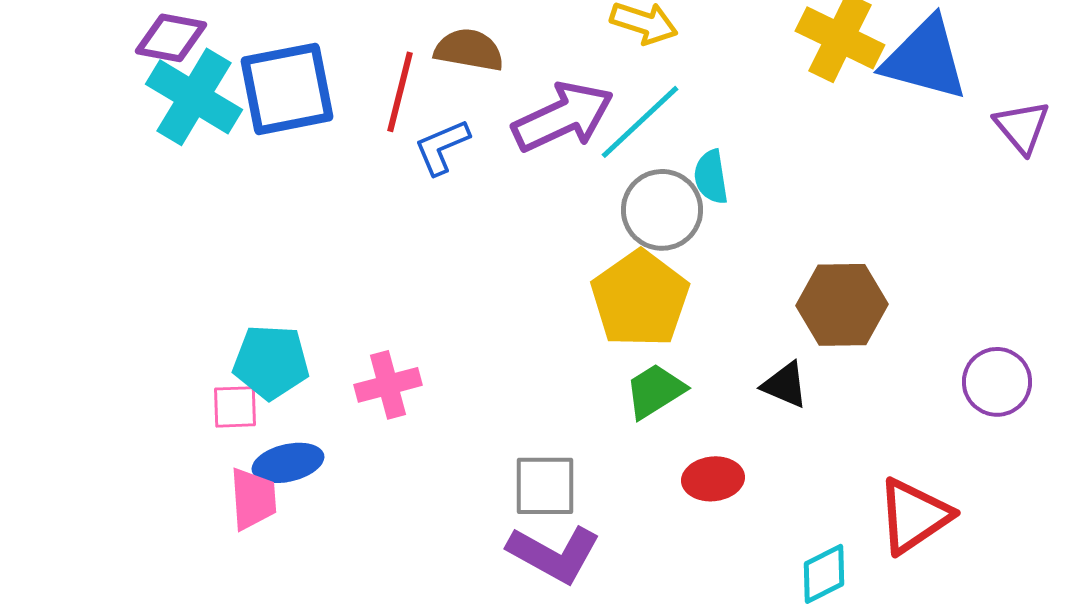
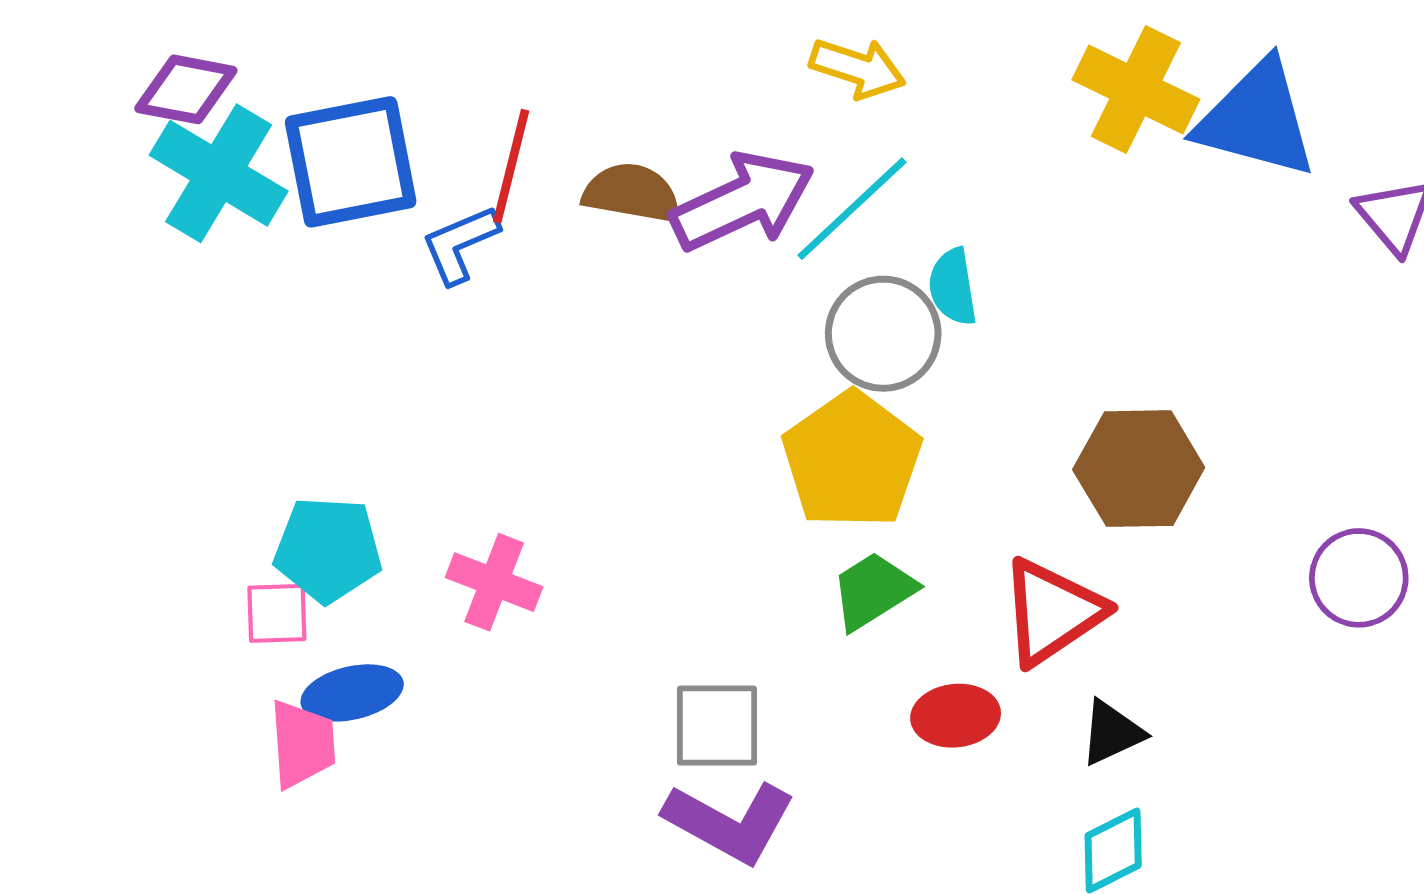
brown semicircle: (469, 50) -> (632, 193), moved
blue L-shape: (442, 147) -> (460, 244), moved
pink cross: (388, 385) -> (494, 582), turned 36
black triangle: (785, 385) -> (1112, 733), moved, turned -48
red triangle: (914, 516) -> (1052, 612), moved

